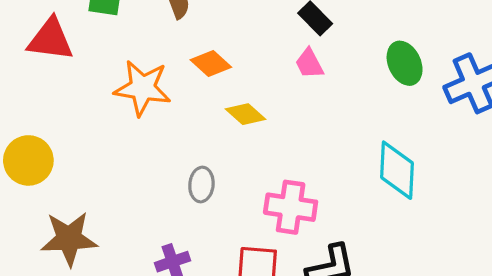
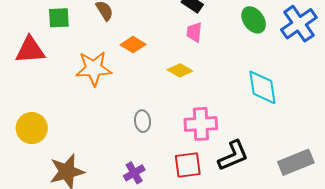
pink trapezoid: (309, 64) -> (194, 32), turned 45
yellow diamond: (246, 114) -> (180, 70), moved

